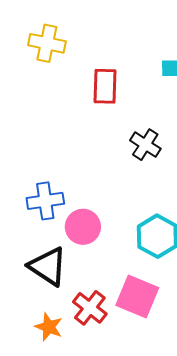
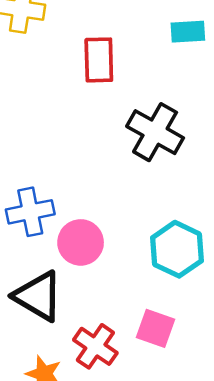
black cross: (145, 145) -> (155, 132), size x1.4
pink square: (137, 297) -> (156, 328), size x0.7

